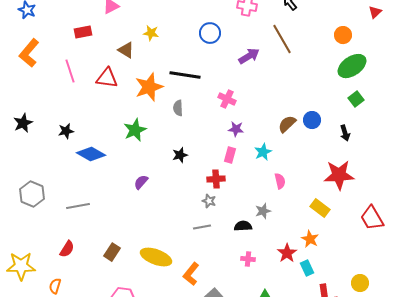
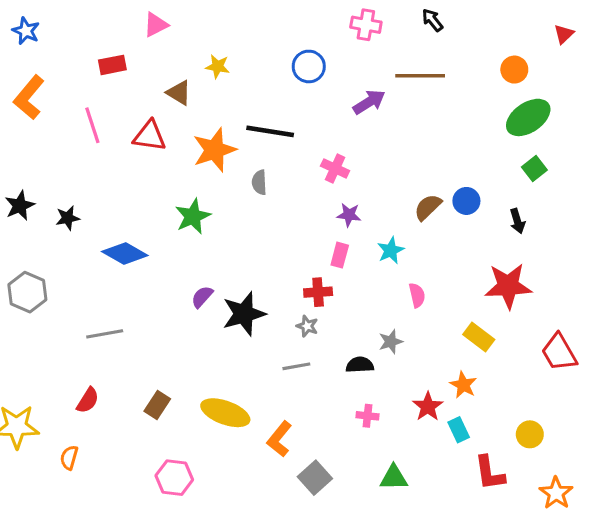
brown line: (282, 39) -> (420, 76), turned -60
black star: (66, 131) -> (68, 218), moved
black star: (180, 155) -> (244, 314), moved, size x1.8
gray hexagon: (32, 194) -> (27, 292), moved
yellow circle: (360, 283) -> (530, 434), moved

